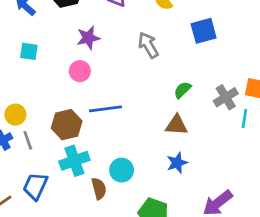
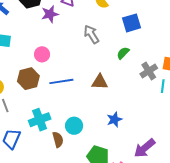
purple star: (88, 38) -> (50, 14), moved
green semicircle: (182, 90) -> (123, 53), moved
brown hexagon: (67, 125) -> (28, 79), moved
brown triangle: (177, 125) -> (100, 82), moved

